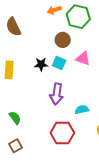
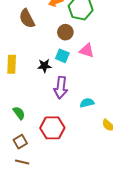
brown semicircle: (13, 27) -> (27, 19), moved
black star: (41, 64) -> (44, 66), moved
red hexagon: (62, 133) -> (52, 128), moved

